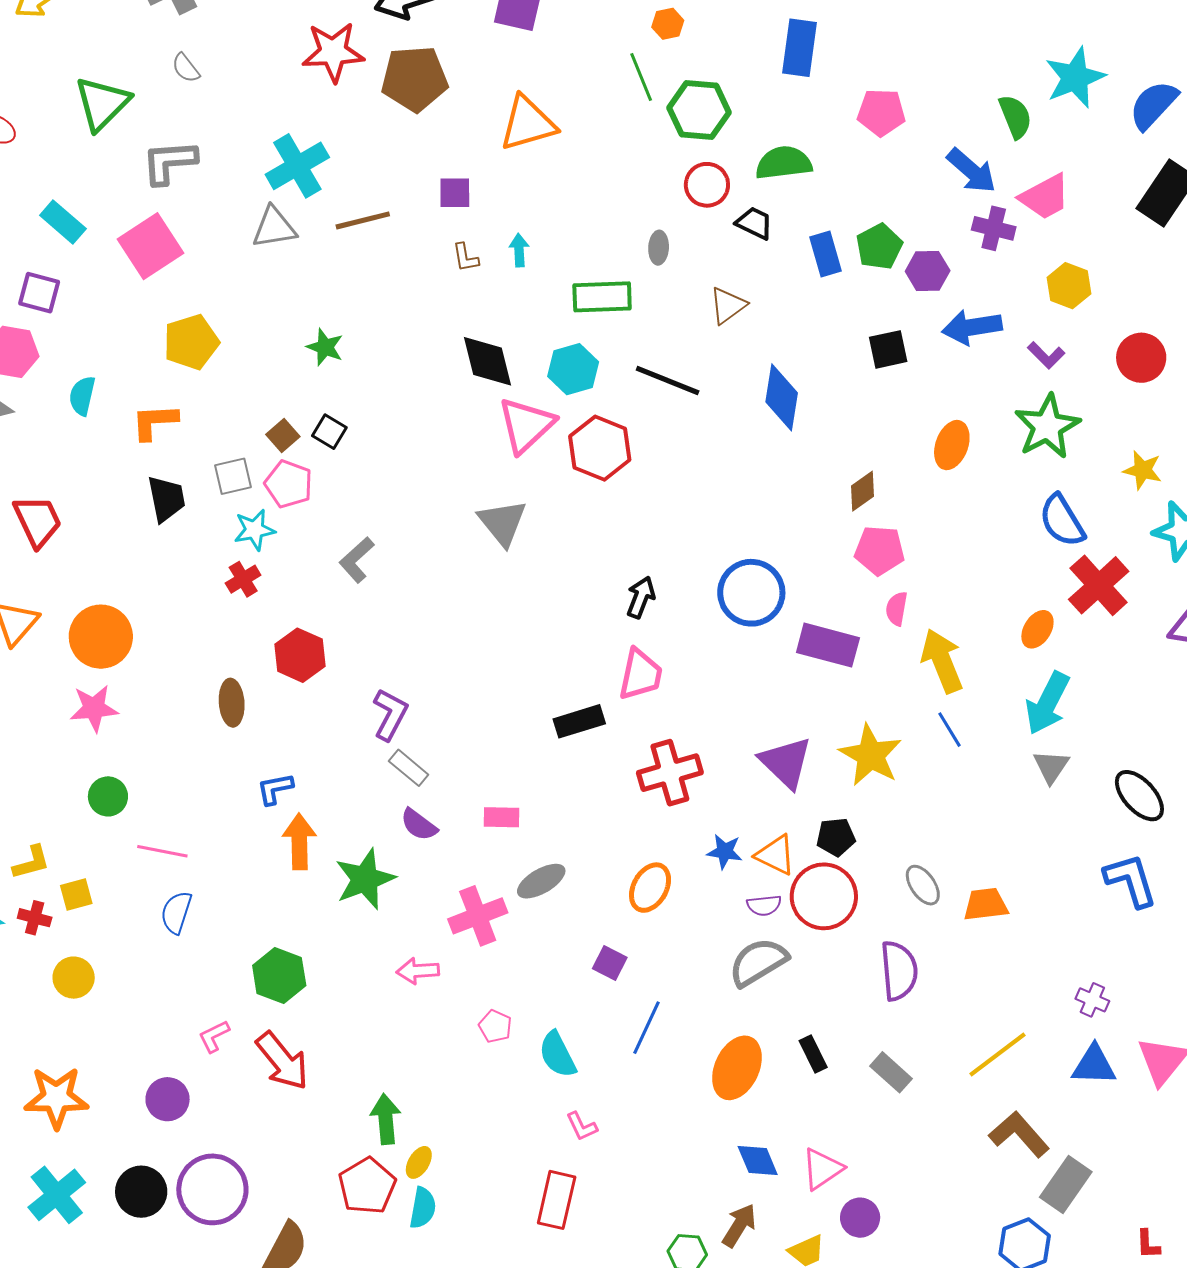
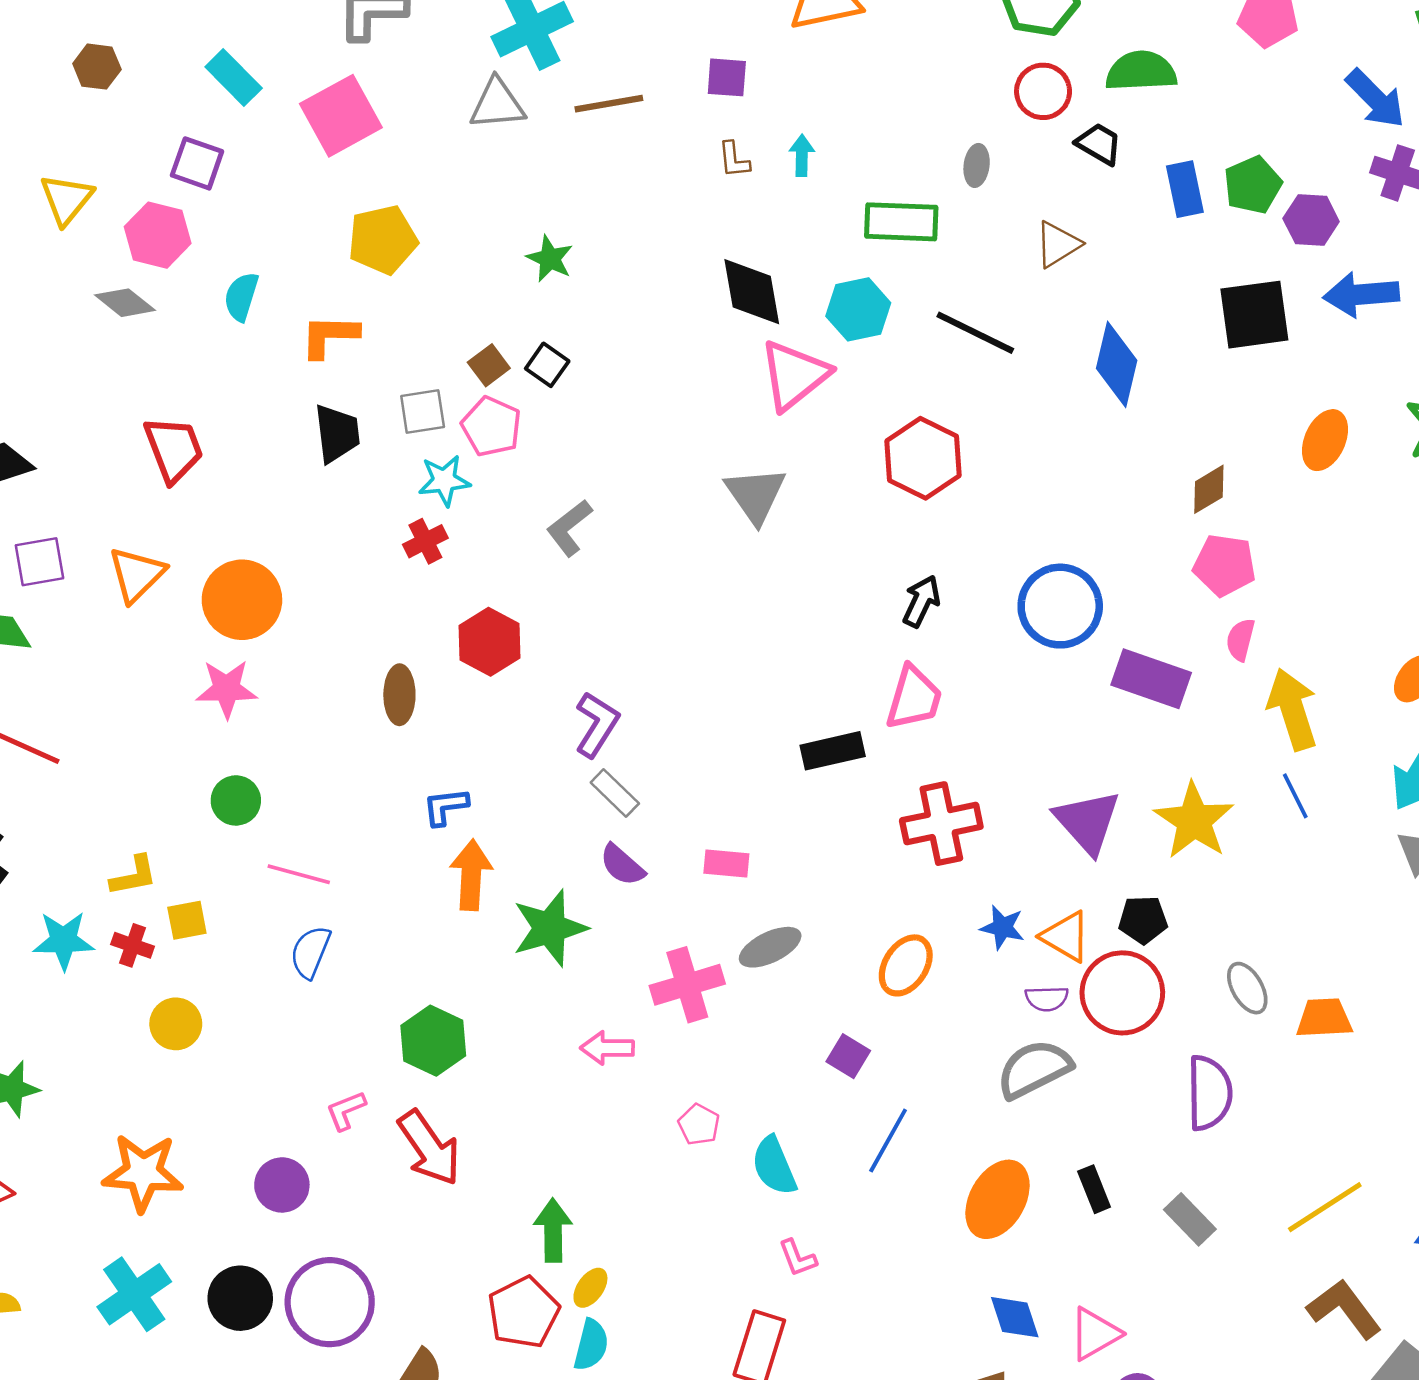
black square: (888, 349) -> (1254, 315), size x1.5
red hexagon: (600, 448) -> (923, 458), moved

